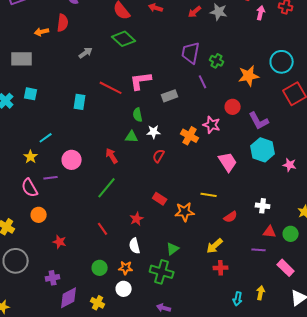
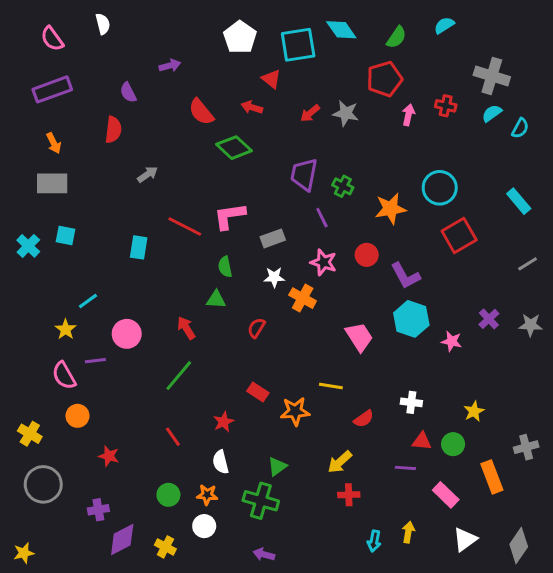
orange arrow: (42, 32) -> (54, 143), moved, turned -104
green diamond: (124, 39) -> (234, 148), moved
pink star: (212, 125) -> (323, 262), moved
white star: (154, 132) -> (274, 277), moved

